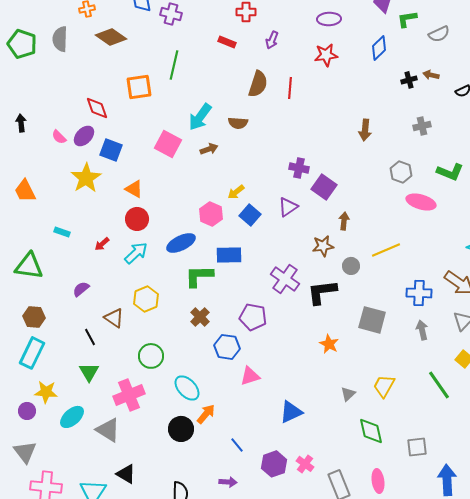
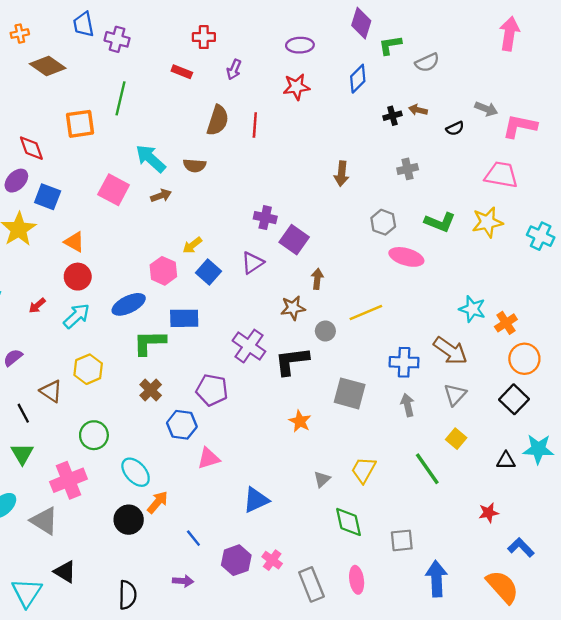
cyan arrow: (200, 117) -> (151, 159), turned 96

